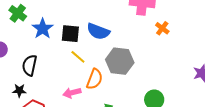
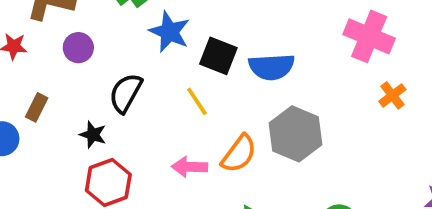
blue star: (43, 29) -> (169, 32), turned -30
blue semicircle: (98, 31) -> (272, 67), turned -40
yellow line: (78, 57) -> (197, 101), moved

